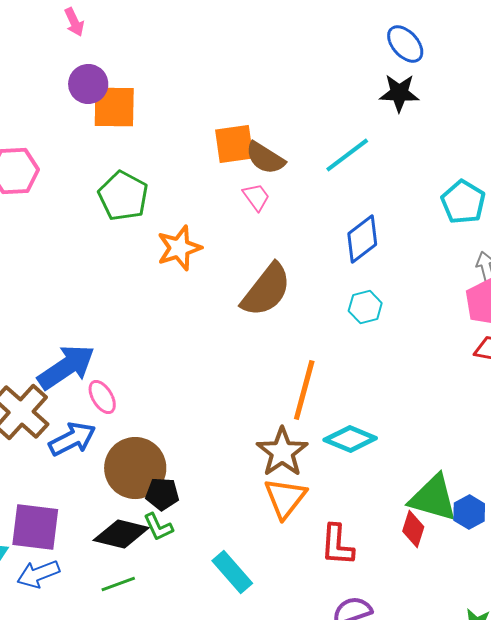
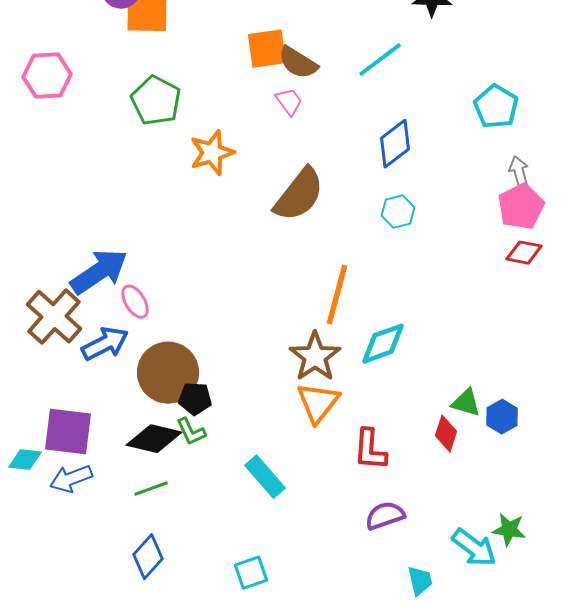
cyan diamond: (350, 439) -> (383, 344), turned -42
green triangle: (433, 498) -> (466, 403), size x0.6

